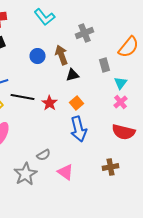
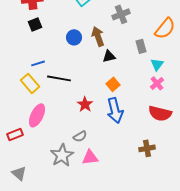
red star: (50, 103) -> (85, 104), moved
pink triangle: (66, 172) -> (90, 157), moved, turned -42

